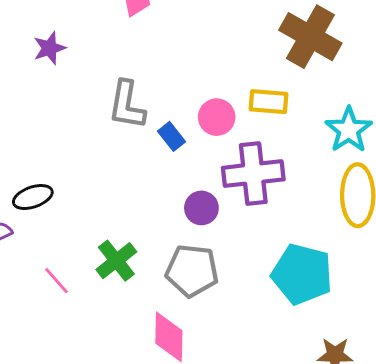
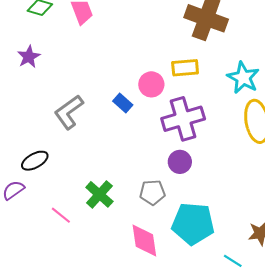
gray L-shape: (127, 105) -> (69, 112), moved, turned 54
purple circle: (201, 208) -> (180, 162), moved
gray pentagon: (192, 271) -> (152, 192), size x0.7
cyan pentagon: (302, 274) -> (193, 224), moved

